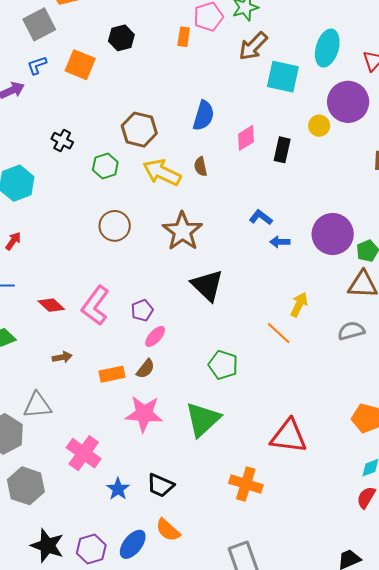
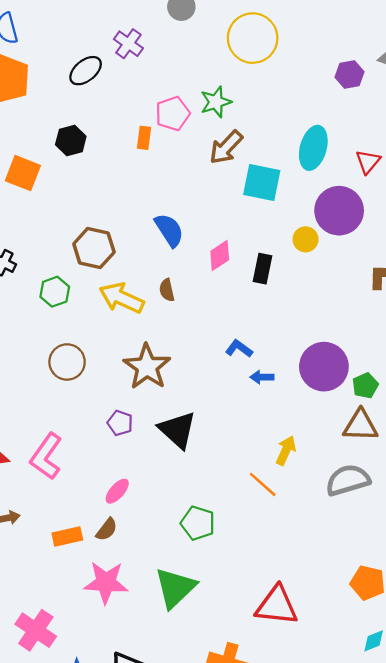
blue semicircle: (204, 116) -> (169, 230), turned -48
purple pentagon: (142, 310) -> (120, 423), moved, turned -30
gray semicircle: (351, 331) -> (348, 480), size x1.4

